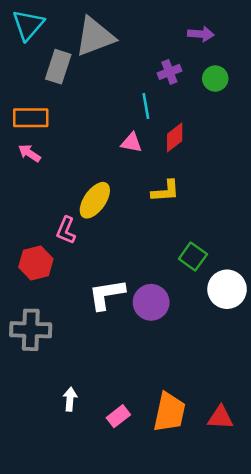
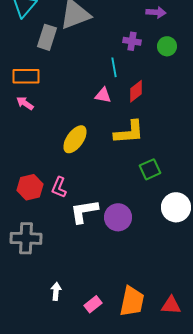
purple cross: (169, 72) -> (132, 41), turned 30
yellow L-shape: (166, 191) -> (129, 132), size x1.4
pink L-shape: (66, 230) -> (59, 187), moved
green square: (193, 256) -> (150, 169), moved, turned 30

